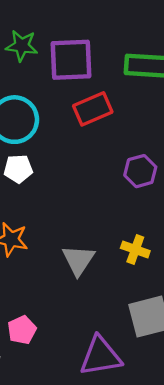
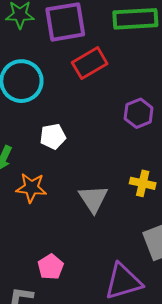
white pentagon: (18, 169) -> (53, 136), moved

